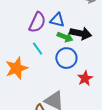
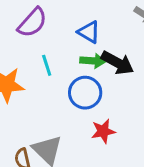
purple semicircle: (37, 22) -> (32, 23), moved
green arrow: (65, 37) -> (93, 61), turned -35

